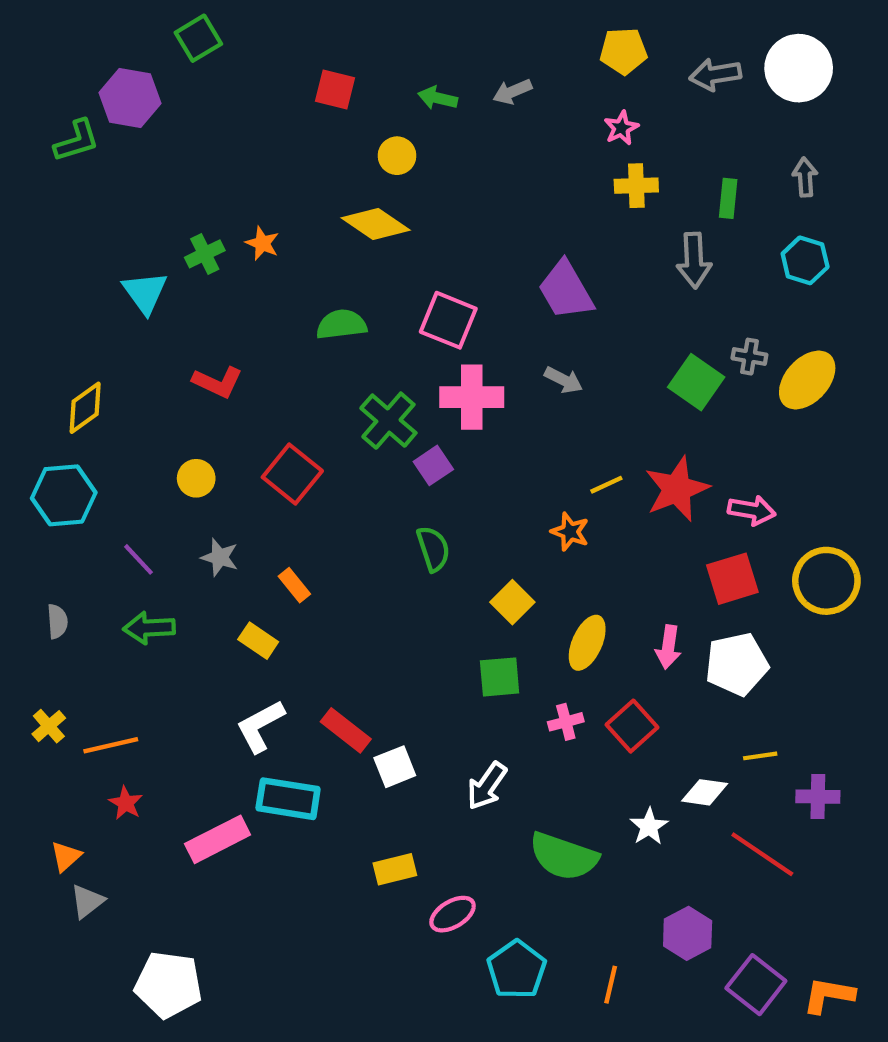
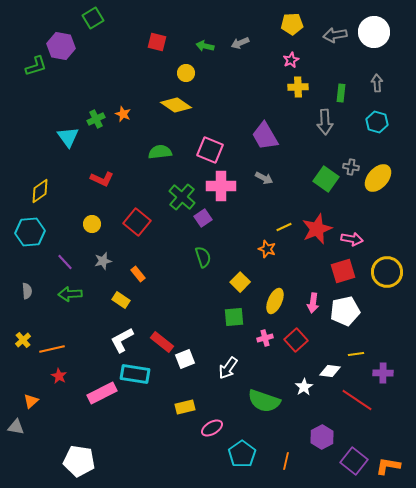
gray star: (220, 557) -> (103, 261), turned -30
gray triangle: (87, 901) -> (16, 427), moved, turned 48

